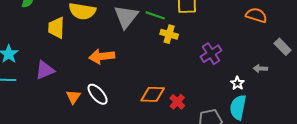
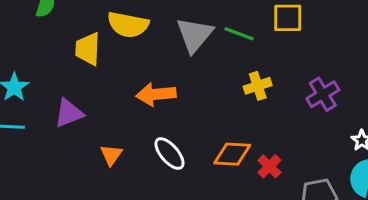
yellow cross: (169, 34) -> (258, 86), moved, turned -36
white ellipse: (98, 94) -> (169, 154), moved

